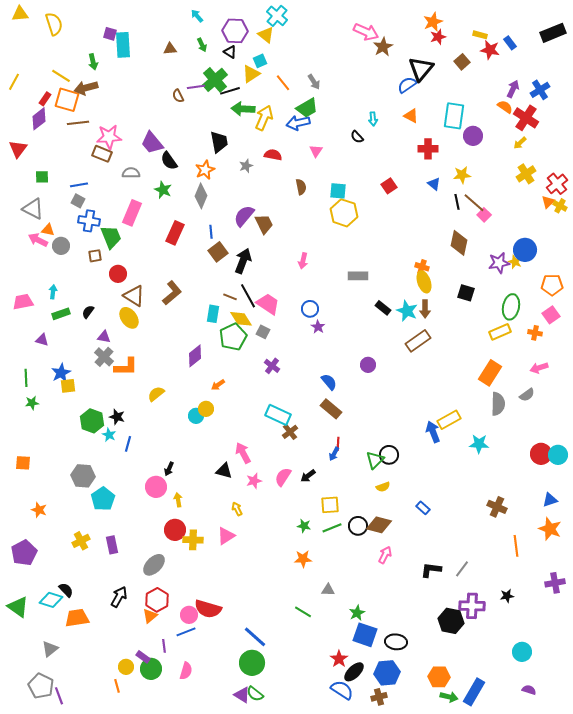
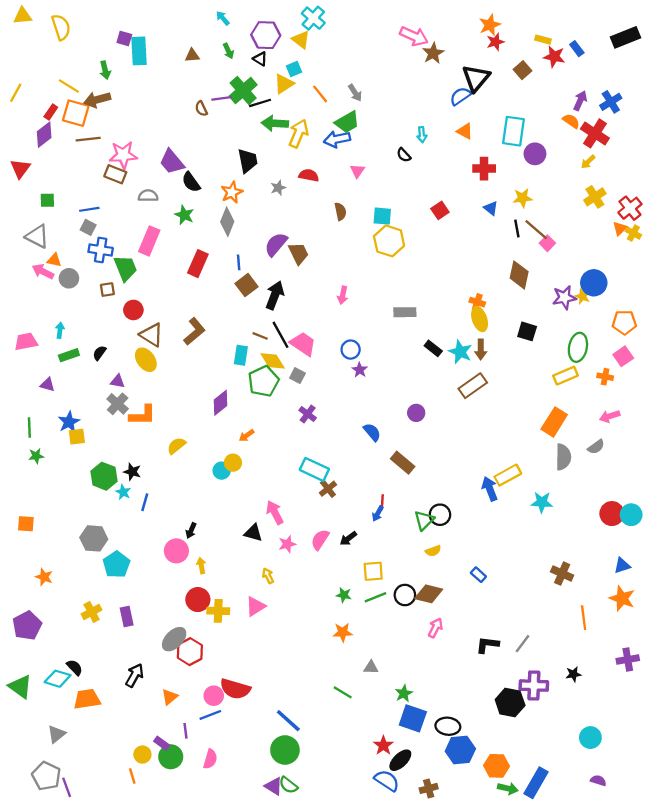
brown rectangle: (331, 409) -> (403, 463), moved
red hexagon: (157, 600) -> (190, 652), moved
blue hexagon: (387, 673) -> (460, 750), moved

